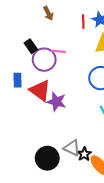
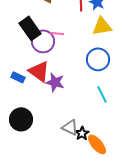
black rectangle: (31, 46) -> (30, 28), size x1.6
blue rectangle: (17, 80) -> (18, 77), moved, turned -64
black circle: (47, 158) -> (21, 119), moved

